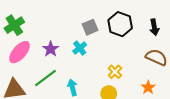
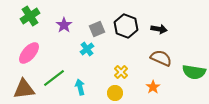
green cross: (14, 25) -> (30, 16), moved
black arrow: (154, 27) -> (159, 29), turned -70
purple star: (51, 49) -> (64, 25), moved

